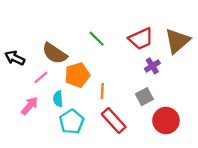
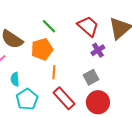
red trapezoid: (141, 39) -> (88, 26), turned -115
orange pentagon: (77, 75) -> (42, 49), moved
red circle: (166, 120) -> (98, 102), moved

